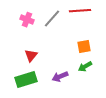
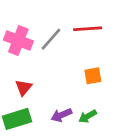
pink cross: (27, 20) -> (18, 41), size x1.5
green arrow: (85, 67) -> (88, 116), moved

